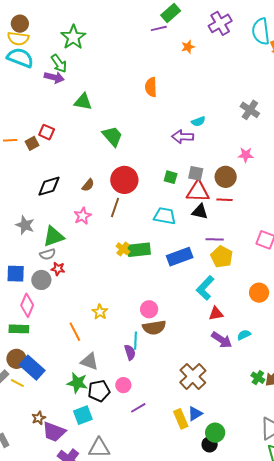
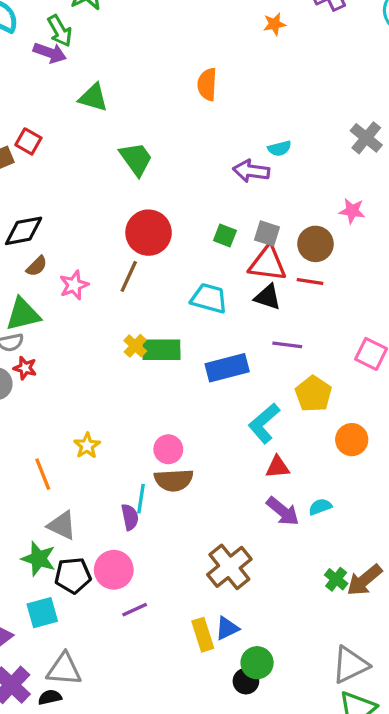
brown semicircle: (88, 185) -> (37, 266), moved
yellow pentagon: (222, 257) -> (313, 394), moved
pink circle: (123, 385) -> (114, 570), size x1.5

